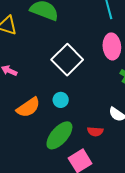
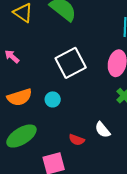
green ellipse: (59, 135) -> (21, 136), moved

